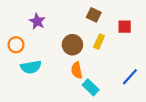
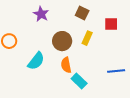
purple star: (37, 21) -> (41, 14), moved
cyan semicircle: (31, 67) -> (36, 61), moved, turned -42
blue line: (130, 77) -> (116, 71), turned 42

